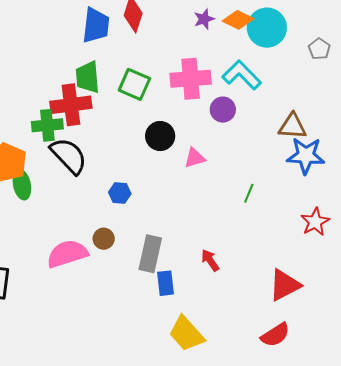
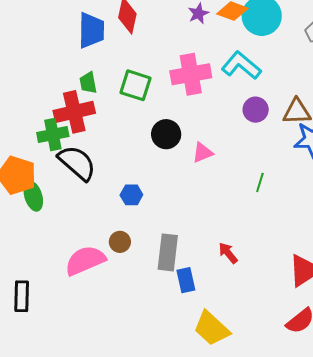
green trapezoid: (88, 77) -> (88, 83), size x0.7
purple circle: (223, 110) -> (256, 110), moved

